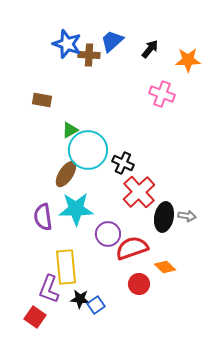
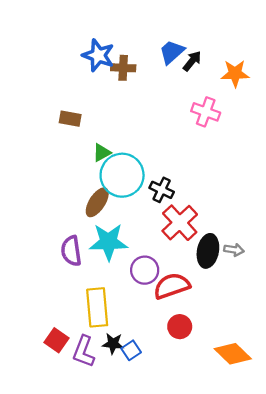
blue trapezoid: (112, 41) -> (172, 52), moved
orange diamond: (165, 267) -> (233, 354), moved, size x1.5
purple L-shape: (49, 289) -> (84, 351), moved
red square: (35, 317) -> (57, 340), moved

